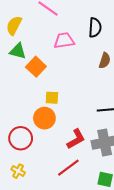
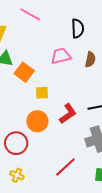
pink trapezoid: (64, 40) -> (61, 56), moved
yellow square: (52, 98) -> (42, 93), moved
red L-shape: (76, 139) -> (68, 114), moved

